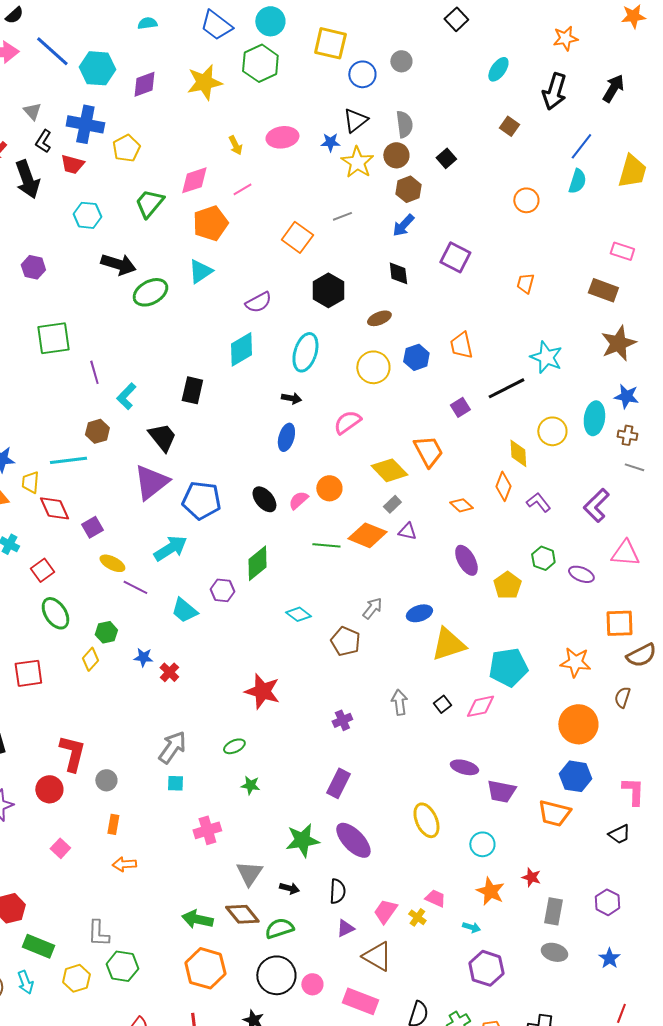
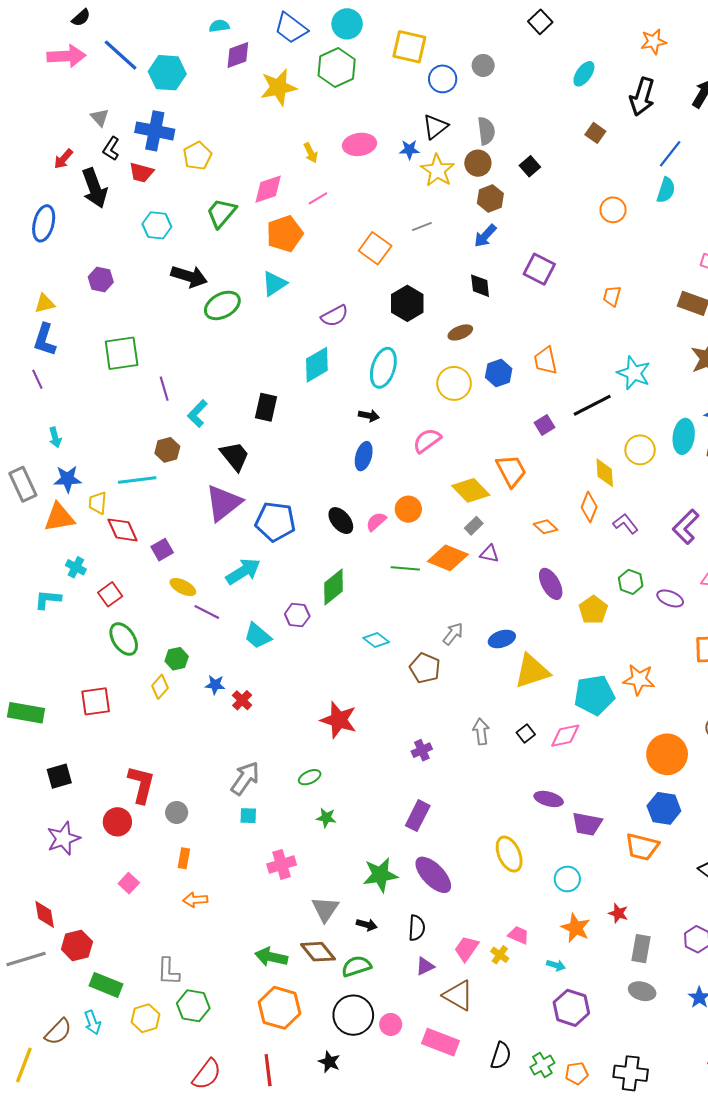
purple diamond: (144, 84) -> (238, 55), moved
orange star: (575, 662) -> (639, 680), moved

